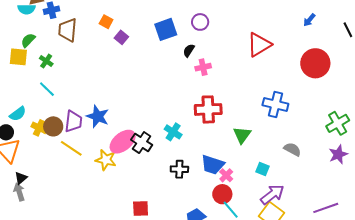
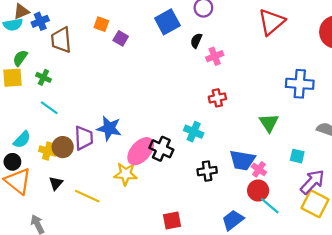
red cross: (208, 109) -> (217, 98), moved, size x0.6
yellow line: (71, 148) -> (87, 196), moved
black triangle: (21, 178) -> (56, 183), moved

